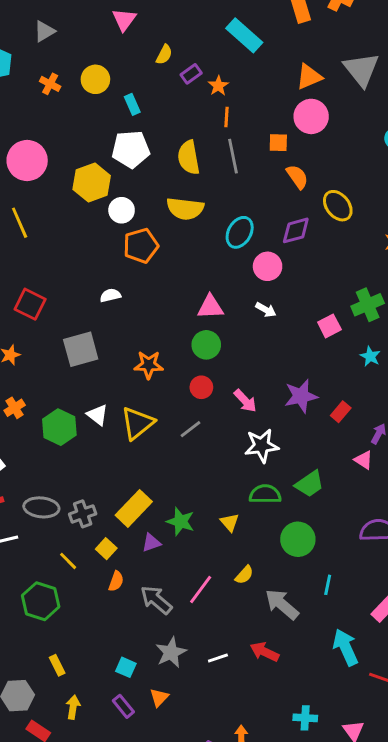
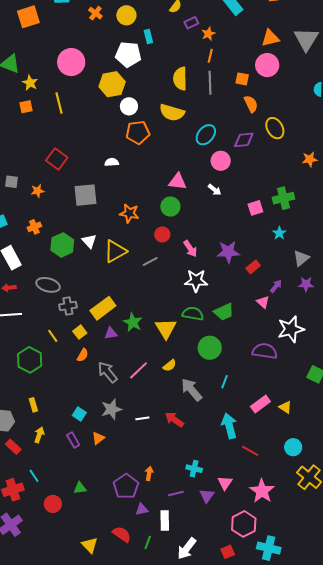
white pentagon: (131, 149) -> (128, 54), moved
gray ellipse: (41, 507) -> (48, 285), moved
yellow triangle: (230, 522) -> (166, 329), size x1.6

